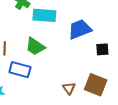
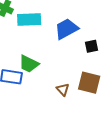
green trapezoid: (35, 46) -> (29, 64), moved

